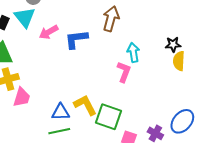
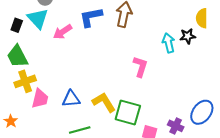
blue L-shape: (76, 39) -> (91, 17), moved
cyan arrow: (133, 52) -> (169, 43), moved
yellow semicircle: (179, 61) -> (202, 18), moved
blue triangle: (61, 112) -> (71, 99), moved

